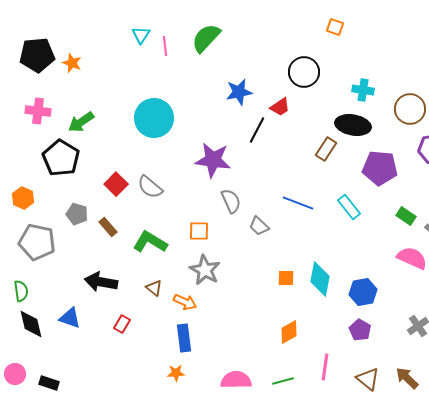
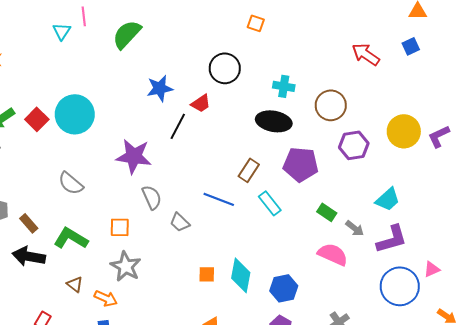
pink line: (165, 46) -> (84, 16), moved
brown rectangle: (326, 149) -> (249, 170), moved
red square: (116, 184) -> (37, 119), moved
black arrow: (101, 282) -> (29, 256), moved

